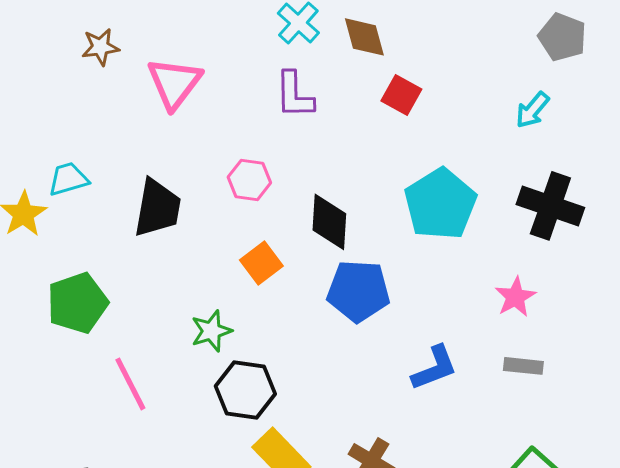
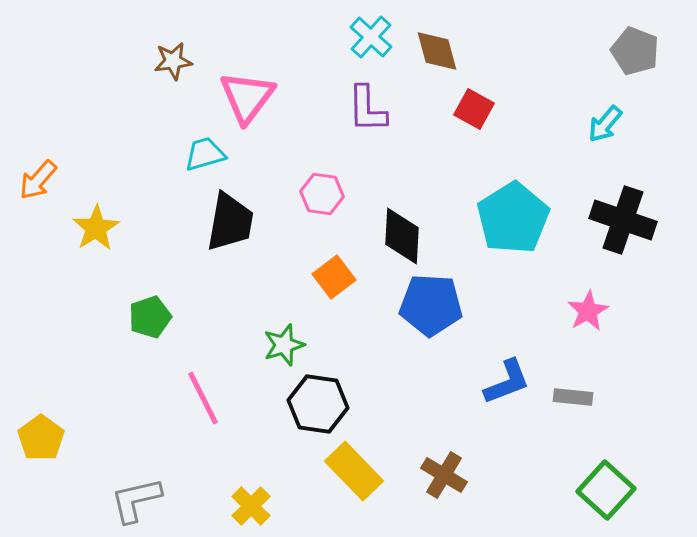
cyan trapezoid: (68, 179) -> (205, 154), moved
green pentagon: (77, 303) -> (150, 317), size x0.7
gray rectangle: (523, 366) -> (573, 397), moved

